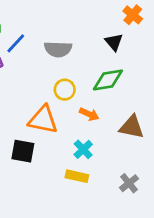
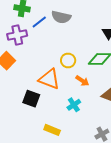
gray semicircle: (58, 49) -> (61, 17), moved
yellow rectangle: (77, 176) -> (52, 130), moved

